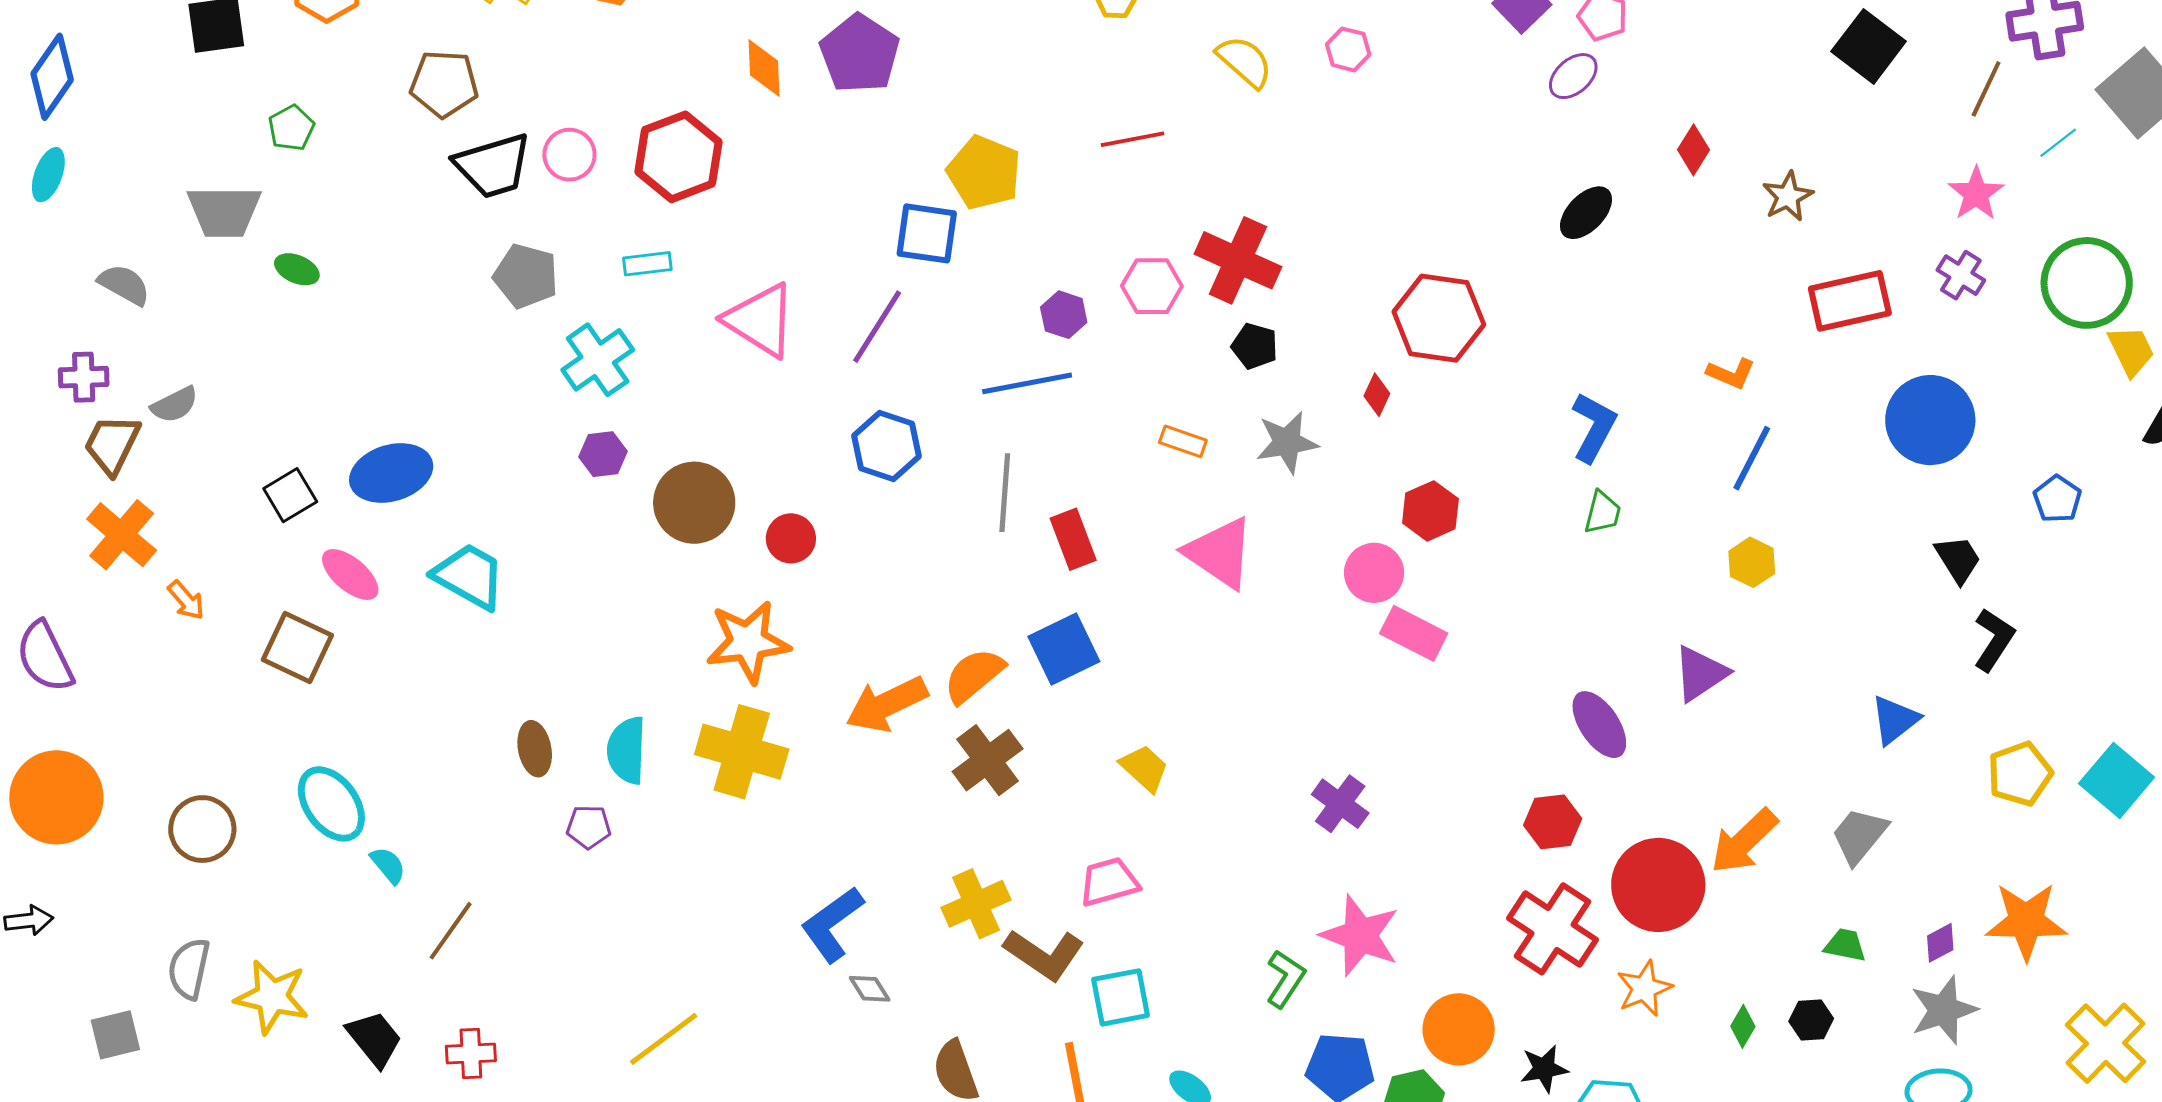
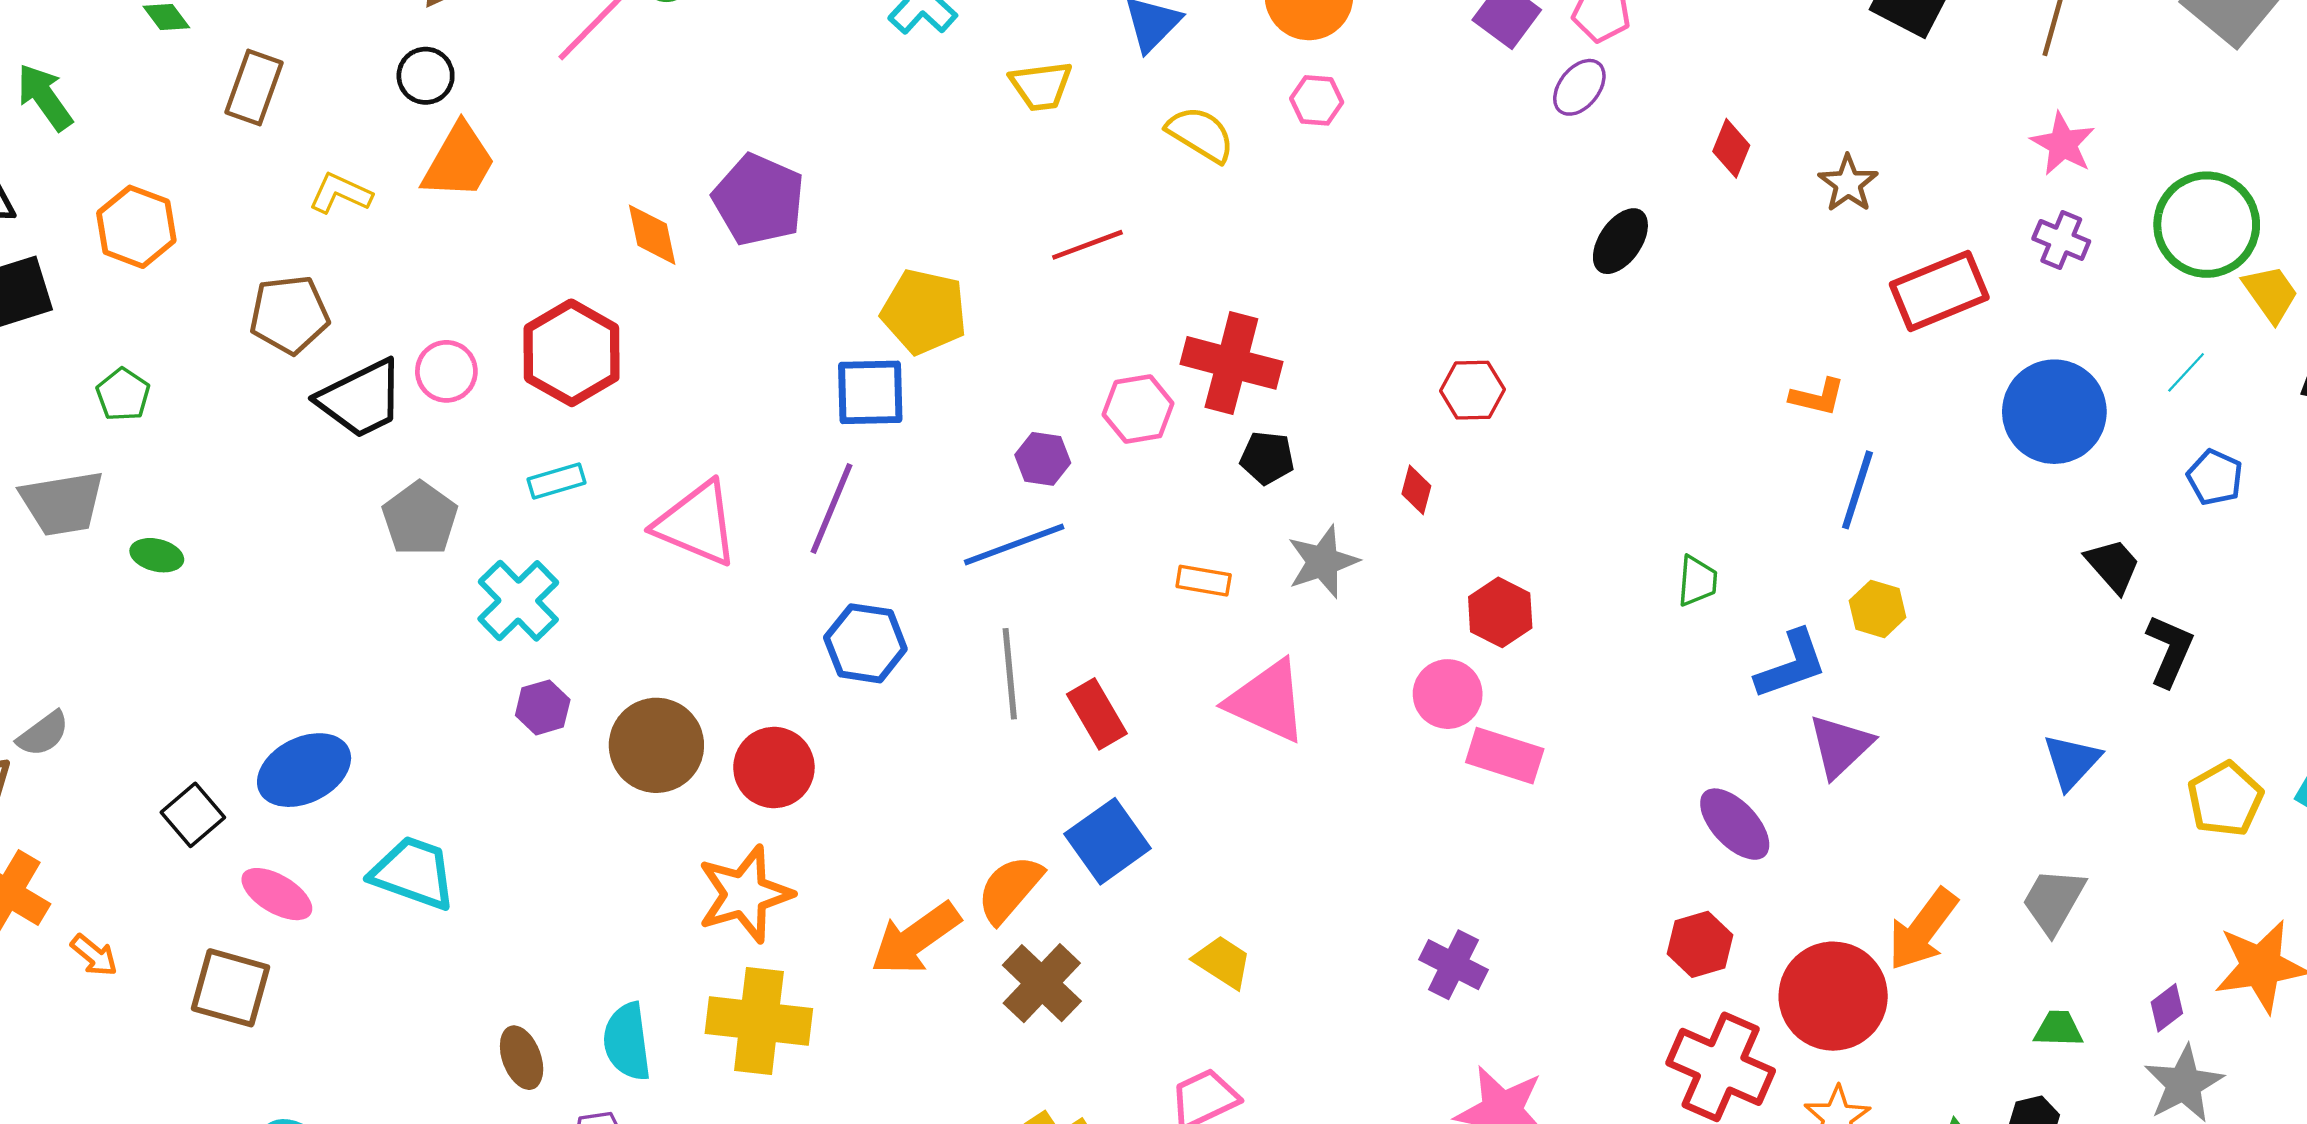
cyan line: (2058, 143) -> (2186, 372), moved
gray pentagon: (526, 276) -> (420, 519), turned 30
red hexagon: (1439, 318) -> (1472, 390), size x0.6
blue L-shape: (1594, 427) -> (1791, 665), moved, turned 52
red circle: (791, 538) -> (774, 768), size x1.4

